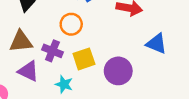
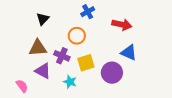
blue triangle: (156, 44) -> (129, 53), moved

